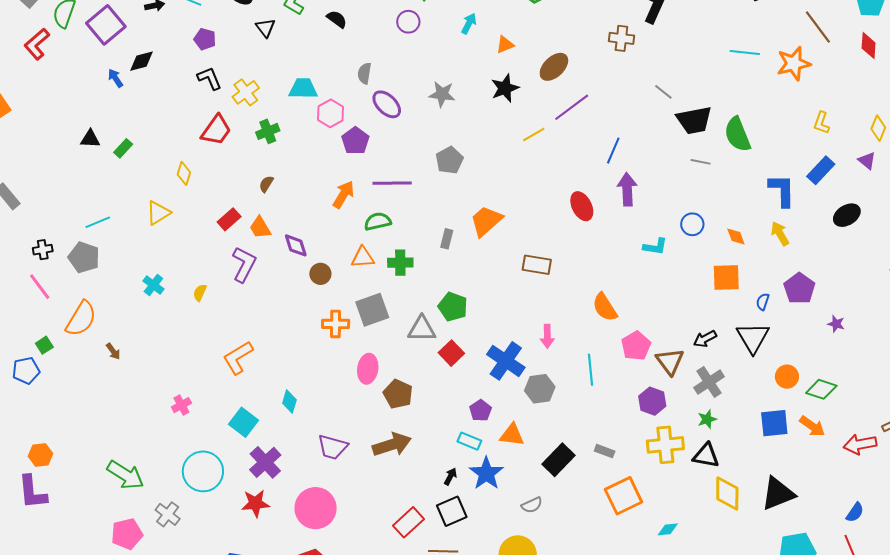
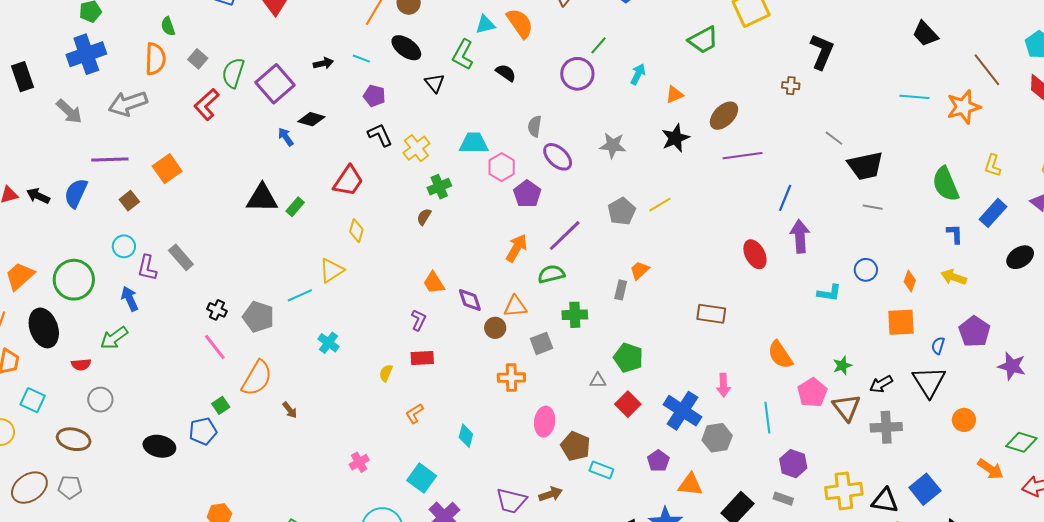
purple circle: (408, 22) -> (577, 74), size x1.4
brown cross: (621, 38) -> (791, 86), size x0.7
black diamond: (141, 61) -> (311, 119), turned 32
purple line: (572, 107) -> (743, 156), turned 30
red trapezoid: (216, 130) -> (348, 181), moved
yellow line: (534, 134) -> (660, 205), moved
green semicircle: (737, 134) -> (946, 184), moved
black triangle: (90, 139) -> (262, 198), size x1.6
purple line: (392, 183) -> (565, 236), turned -42
brown semicircle: (266, 184) -> (424, 217), moved
blue L-shape: (782, 190) -> (955, 234), size x0.6
red rectangle: (229, 219) -> (422, 358), moved, turned 40
orange trapezoid: (486, 221) -> (640, 270), moved, size x0.6
cyan line: (98, 222) -> (300, 295), moved
yellow arrow: (780, 234) -> (954, 277), turned -40
orange diamond: (736, 236) -> (910, 281), turned 40
black cross: (43, 250) -> (217, 310), turned 36
orange triangle: (363, 257) -> (515, 306), moved
purple L-shape: (244, 264) -> (419, 320), size x0.6
yellow semicircle: (200, 293) -> (386, 373), moved
gray square: (372, 310) -> (541, 343), moved, size x0.7
purple star: (836, 324) -> (1012, 366), size x1.6
gray triangle: (422, 329) -> (598, 381), size x0.6
orange L-shape: (238, 358) -> (415, 413), size x0.6
gray cross: (709, 382) -> (886, 427), turned 32
green diamond: (821, 389) -> (1021, 442), moved
purple hexagon: (652, 401) -> (793, 464), moved
cyan diamond: (289, 402) -> (466, 436), moved
green star: (707, 419) -> (842, 365), moved
blue square: (774, 423) -> (925, 489), moved, turned -32
cyan rectangle: (469, 441) -> (601, 470), moved
brown arrow: (392, 445) -> (551, 494), moved, size x0.6

